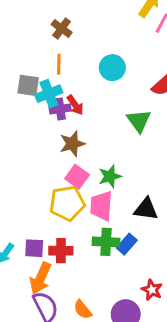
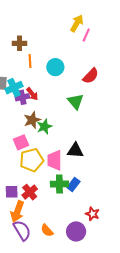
brown cross: (62, 28) -> (19, 43), turned -32
orange line: (59, 64) -> (30, 61), moved
green star: (110, 176) -> (44, 127), moved
pink square: (77, 177) -> (21, 142), moved, turned 35
black triangle: (146, 209) -> (75, 150), moved
red cross: (61, 251) -> (30, 192), turned -35

